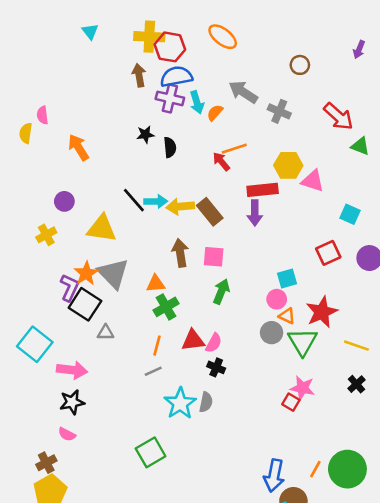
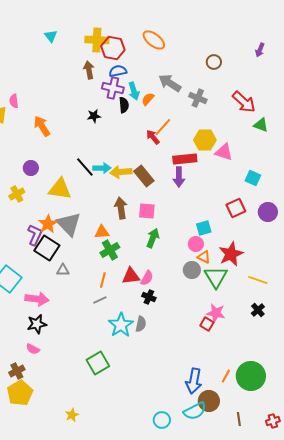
blue semicircle: (176, 77) -> (118, 71), size x0.7
black semicircle: (170, 147) -> (124, 105), moved
orange line: (234, 149) -> (163, 127), turned -30

